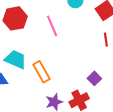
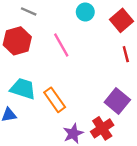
purple square: (94, 78) -> (117, 101), size x1.5

